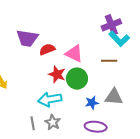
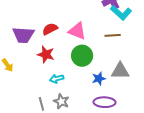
purple trapezoid: (27, 38) -> (23, 35), moved
red star: (57, 74) -> (46, 54), moved
cyan arrow: (50, 99) -> (57, 79), size x0.6

